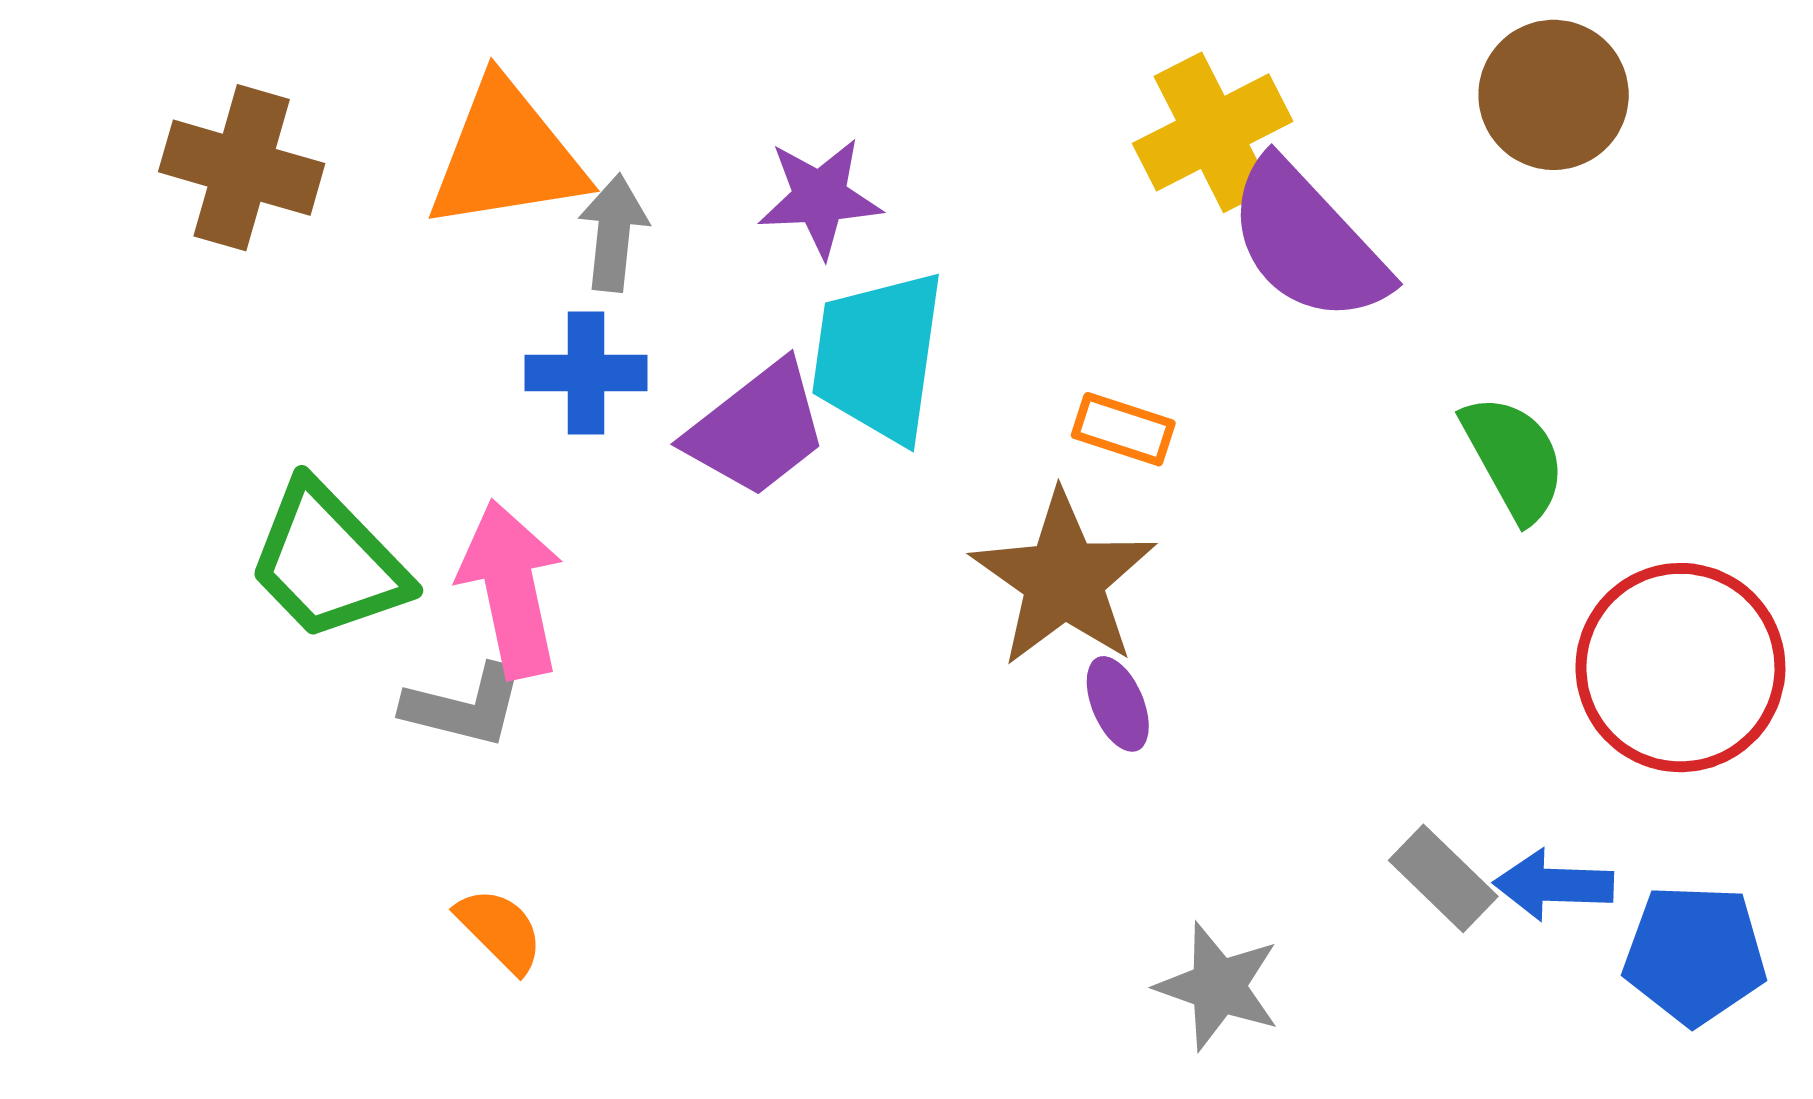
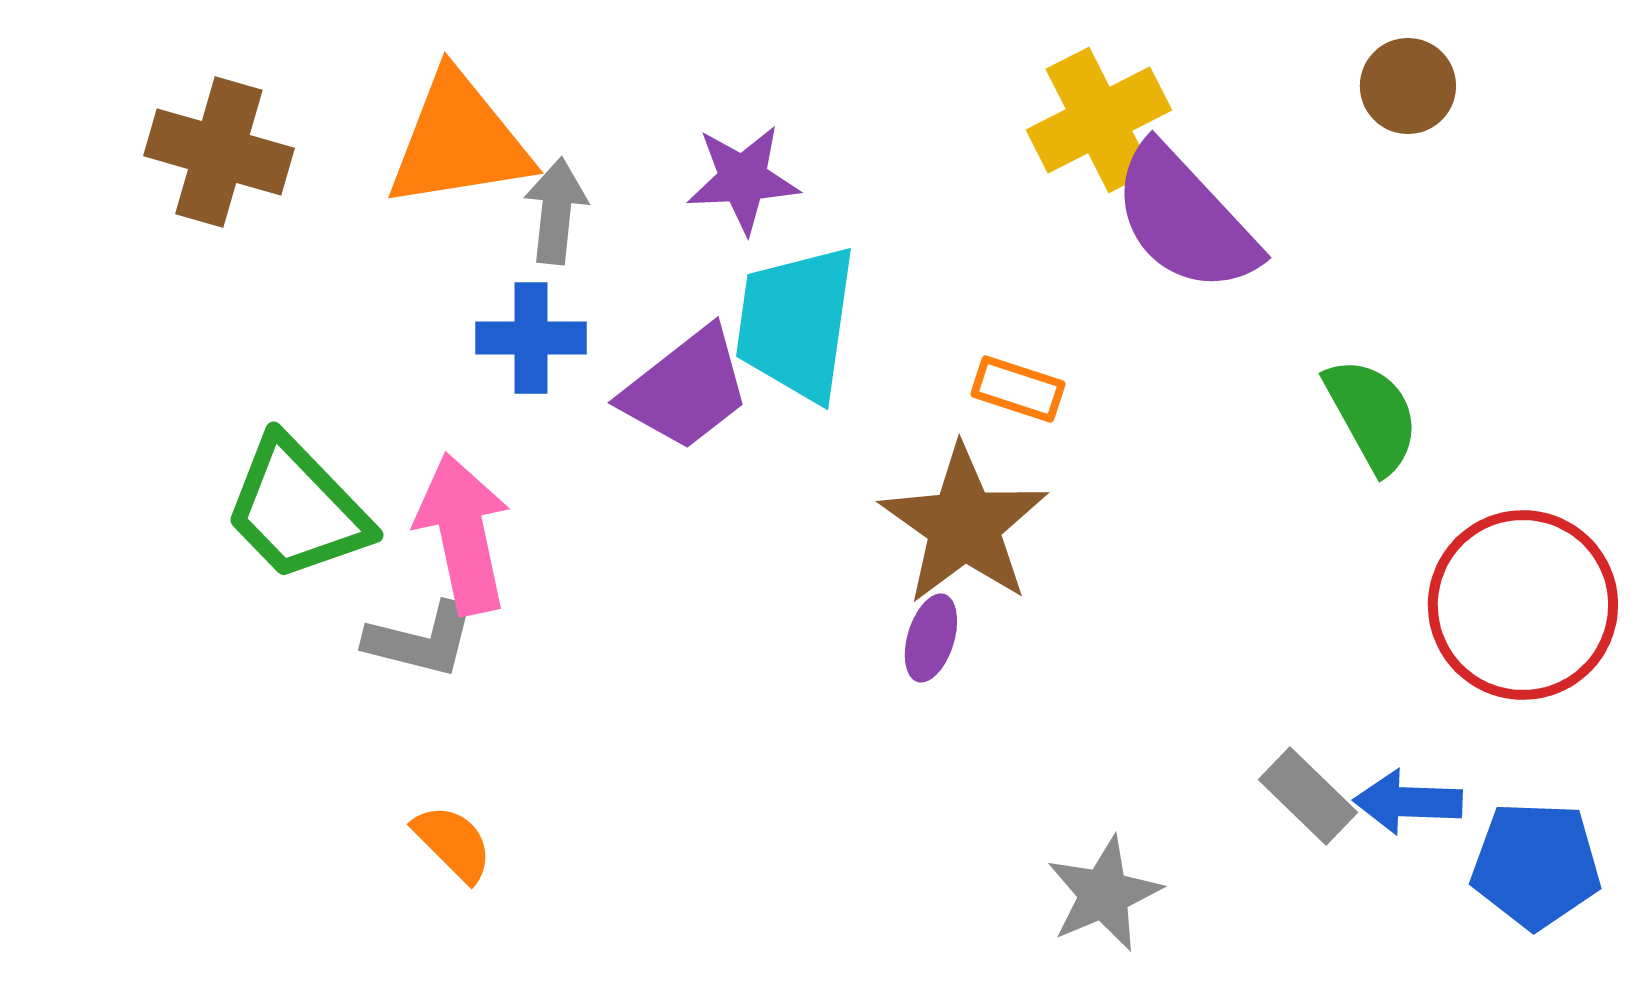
brown circle: (1554, 95) -> (1408, 86), size x0.7
purple ellipse: (1118, 704) -> (931, 638), moved, turned 40
gray star: (1218, 986) -> (1104, 894), turned 30

